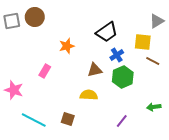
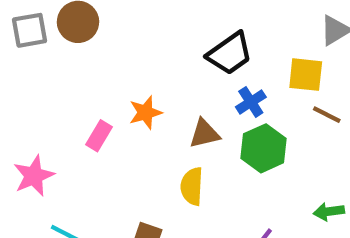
orange star: (67, 46) -> (145, 113), moved
pink star: (14, 90) -> (34, 176), turned 30
yellow semicircle: (89, 95) -> (192, 186), turned -90

